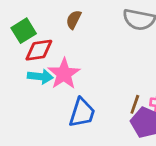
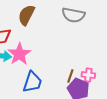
brown semicircle: (74, 20) -> (26, 15), size x1.5

